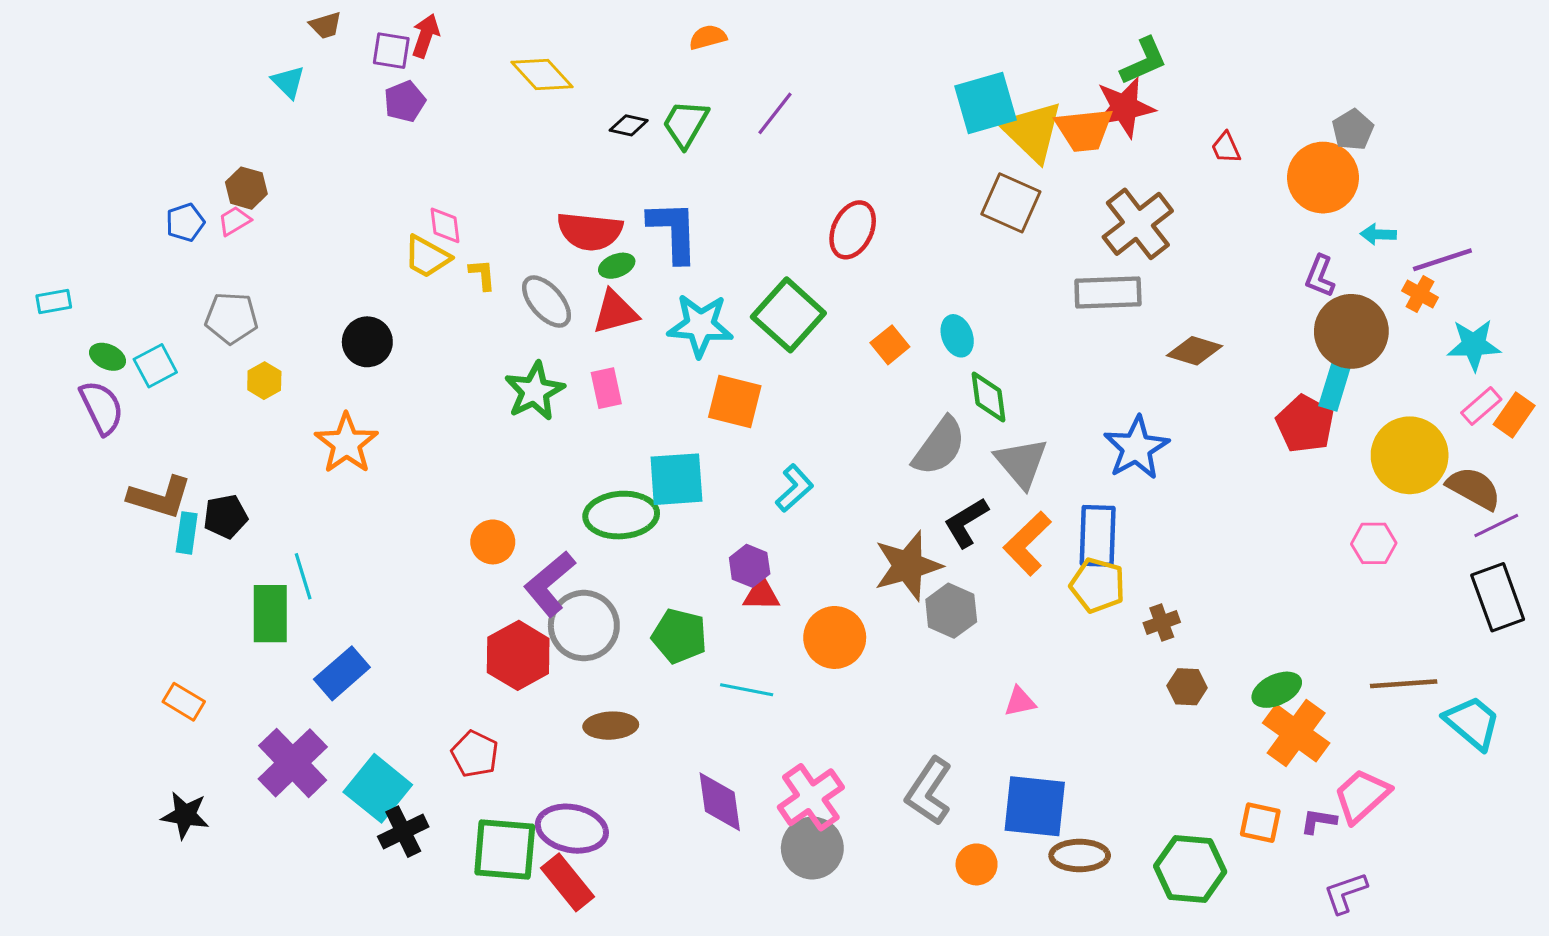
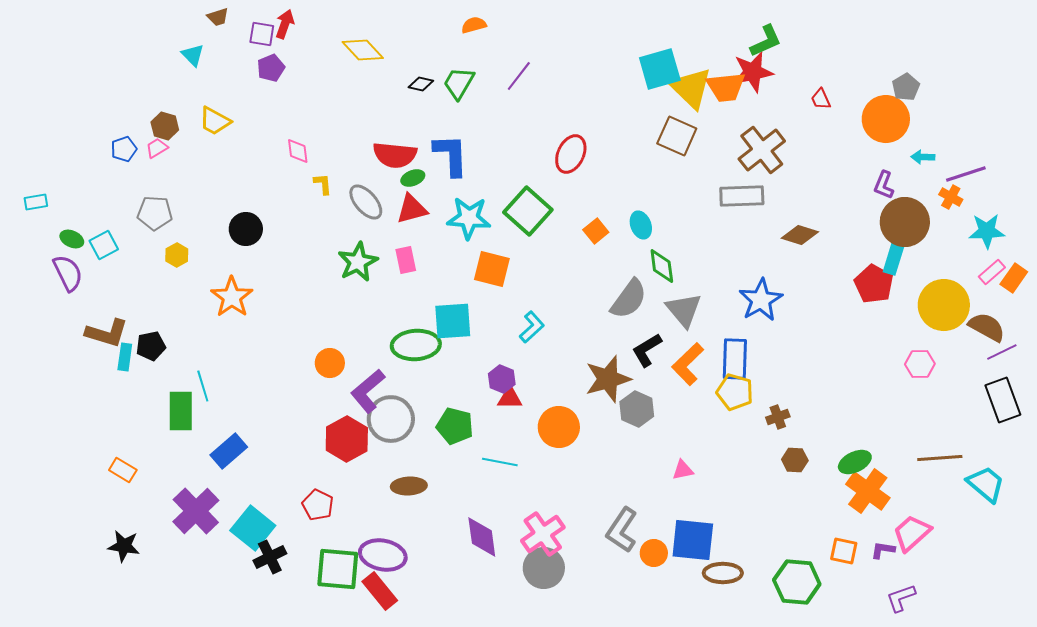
yellow trapezoid: (427, 257) -> (215, 121), moved
orange circle: (977, 864) -> (654, 553), moved

